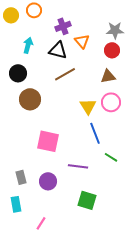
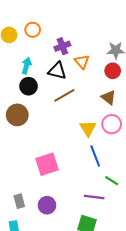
black circle: (18, 73) -> (29, 86), moved
brown triangle: (108, 76) -> (109, 97), turned 49
brown circle: (30, 99) -> (17, 115), moved
pink square: (48, 141) -> (47, 164), turned -30
purple line: (78, 166) -> (94, 197), moved

